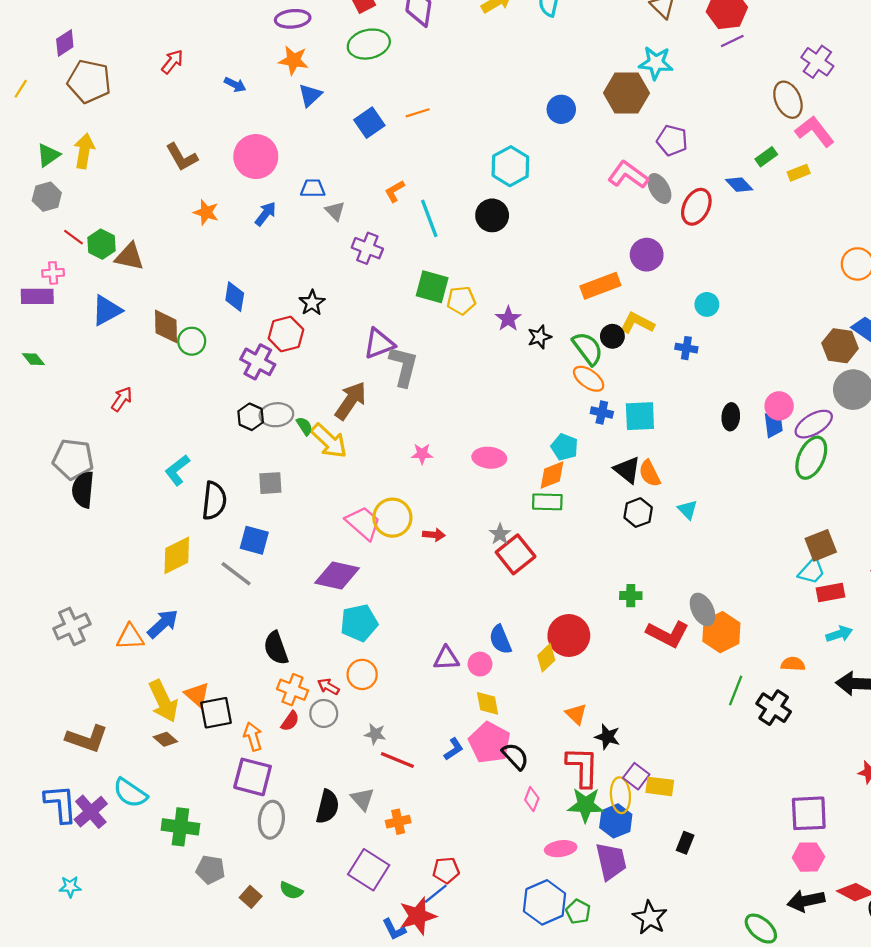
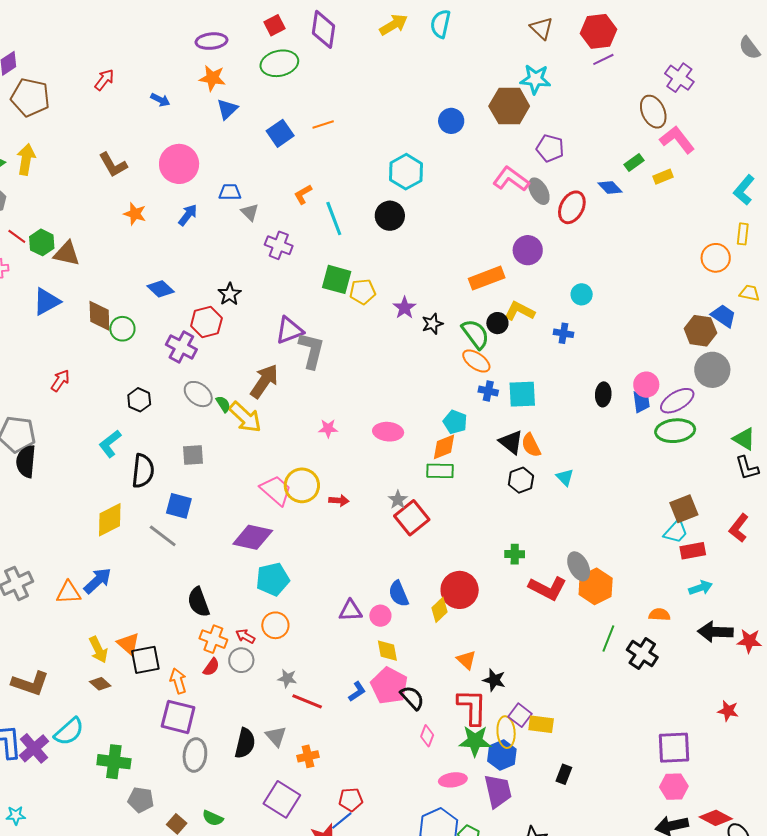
blue diamond: (235, 297) -> (161, 289), turned -56
gray ellipse: (276, 415) -> (198, 394), turned 44
black hexagon: (251, 417) -> (139, 400), moved
green ellipse: (811, 458) -> (675, 431), turned 60
yellow arrow: (163, 701) -> (98, 650), size x0.7
cyan semicircle: (130, 793) -> (69, 732), turned -76

